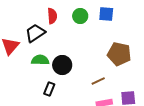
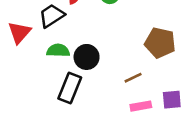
black rectangle: (49, 89) -> (70, 88), size x1.6

